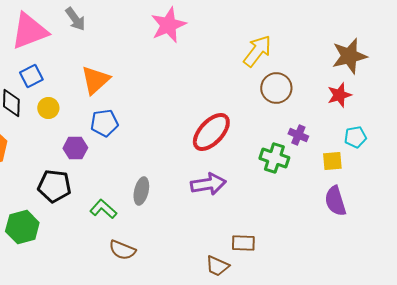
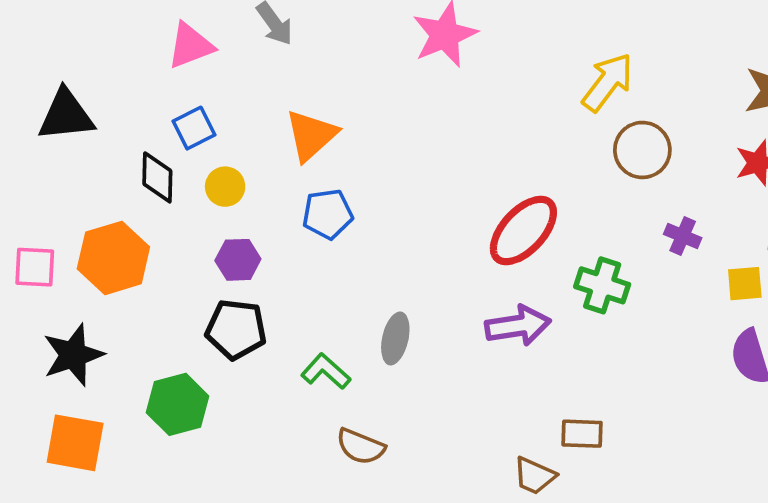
pink triangle: (29, 31) -> (190, 46), size x0.7
purple hexagon: (75, 148) -> (238, 260), moved
green cross: (274, 158) -> (602, 285), moved

